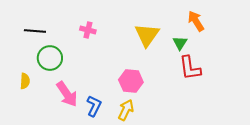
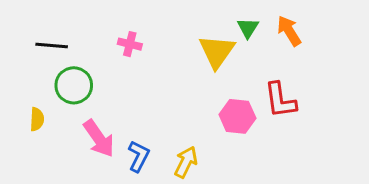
green triangle: (180, 43) -> (248, 28), moved
pink hexagon: (131, 81) -> (237, 116), moved

